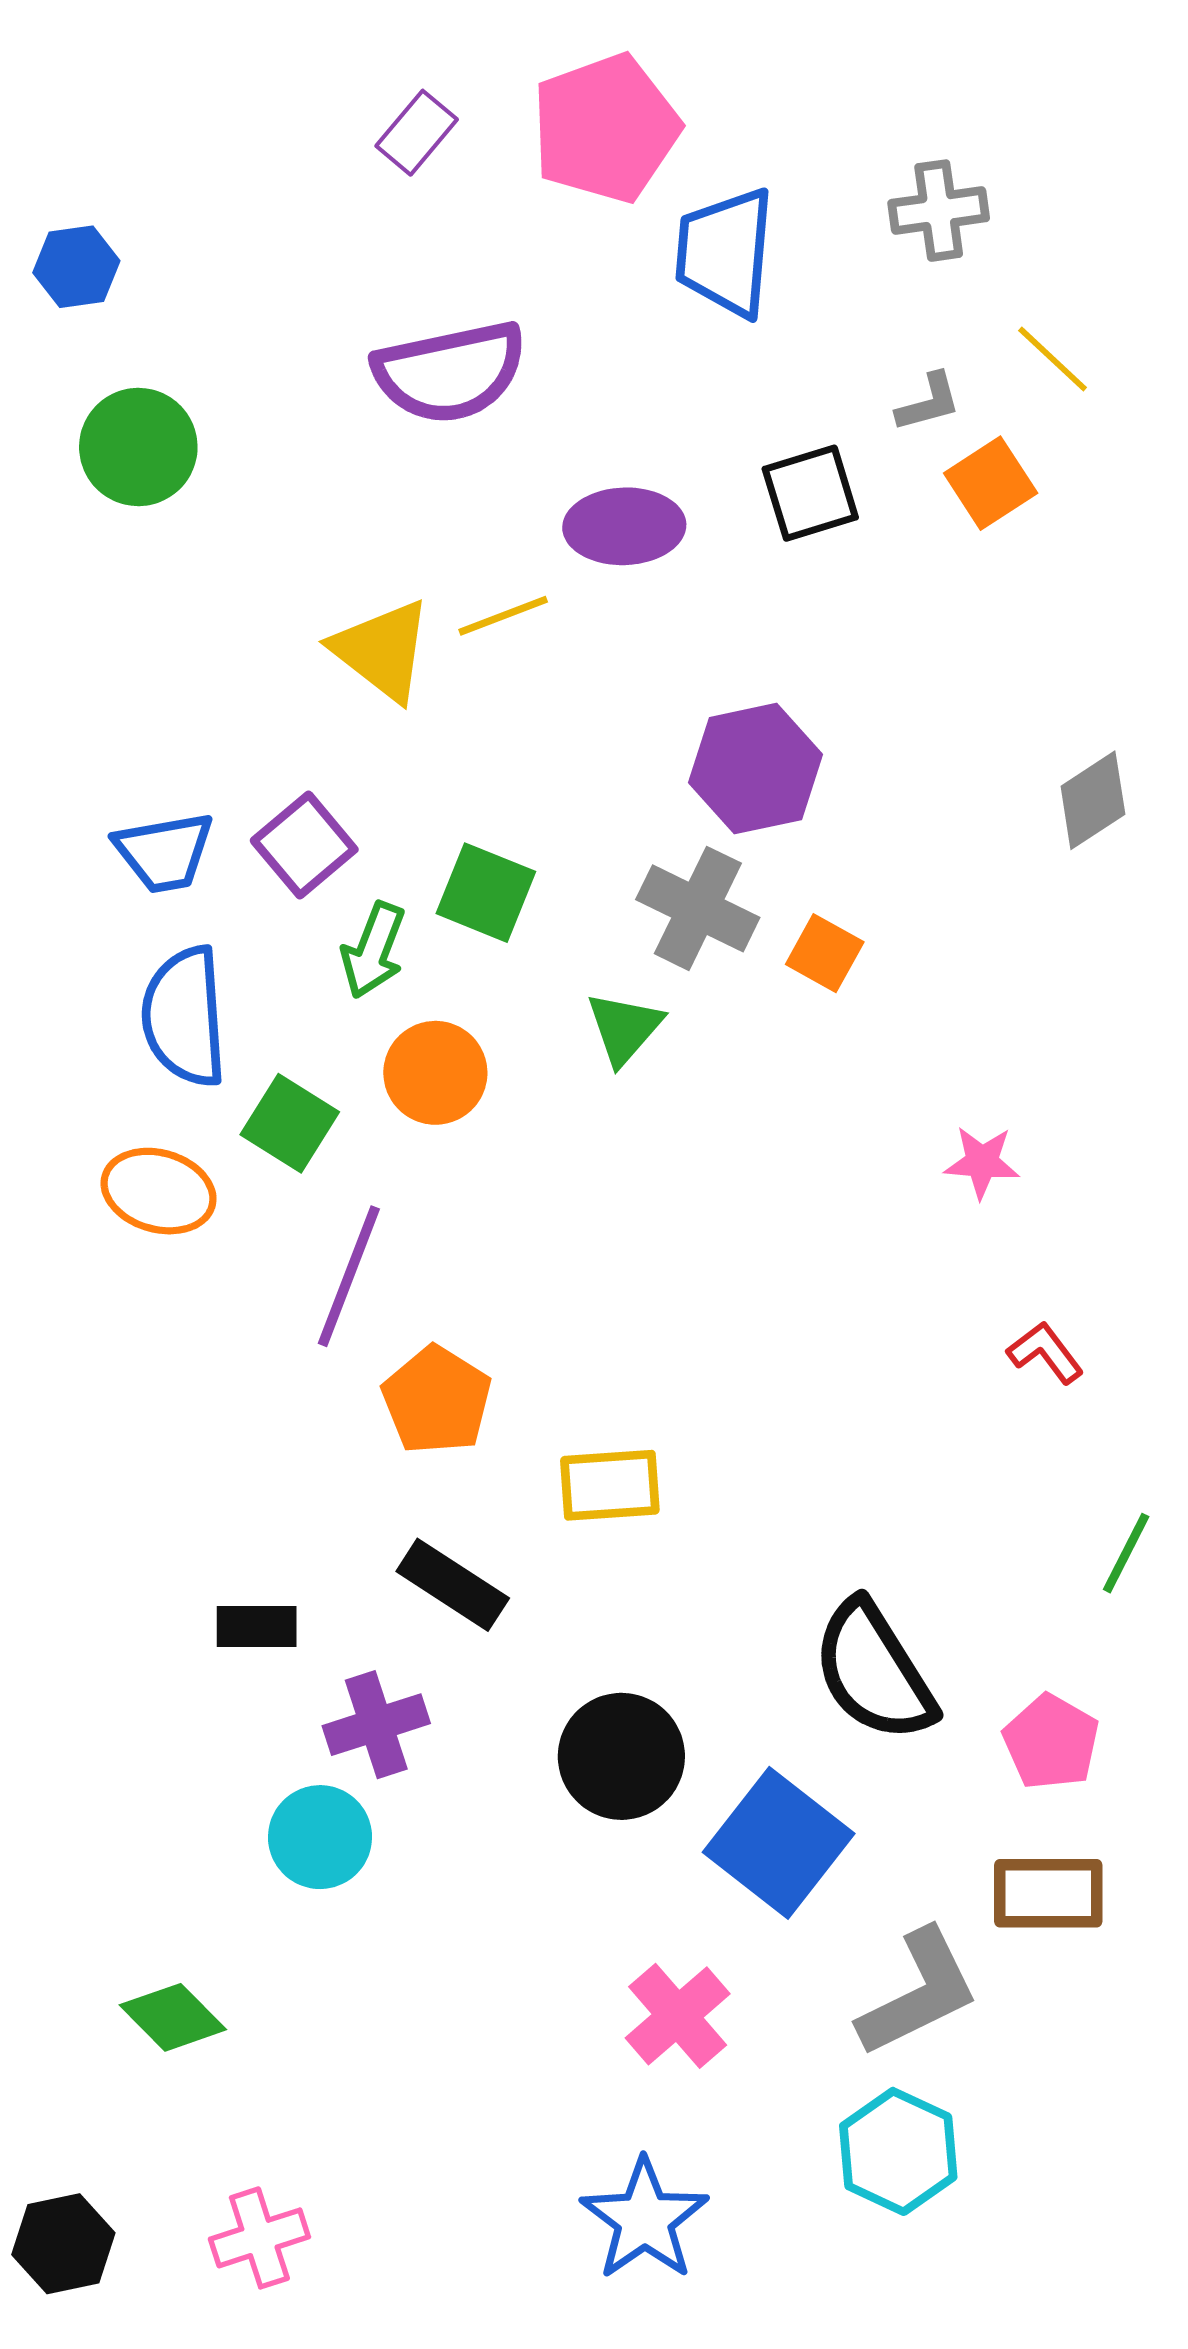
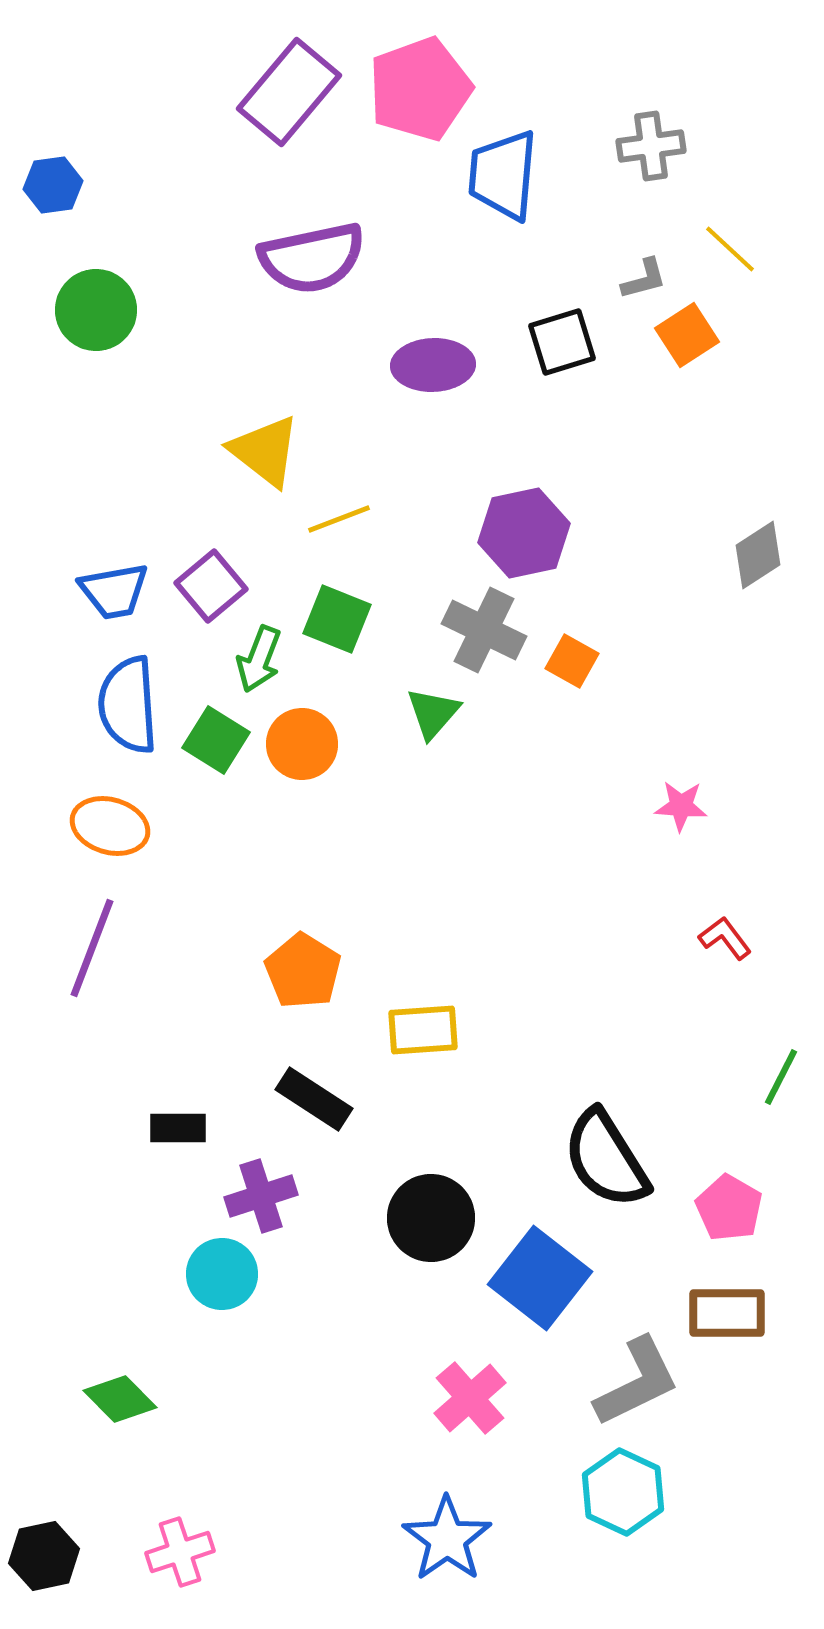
purple rectangle: (417, 133) -> (289, 92), size x1.8
yellow line: (503, 616) -> (339, 519), moved
green square: (290, 1123) -> (216, 740), moved
purple line: (349, 1276) -> (92, 948), moved

